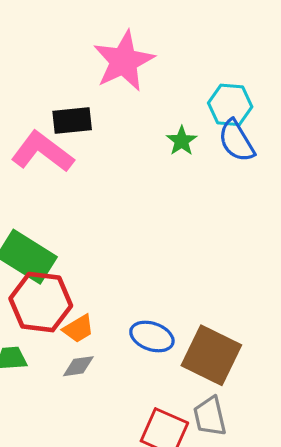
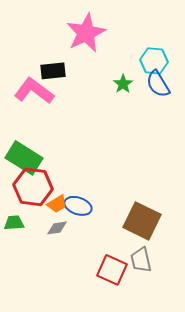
blue ellipse: (152, 337) -> (78, 206), moved

